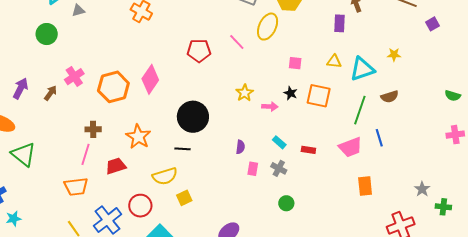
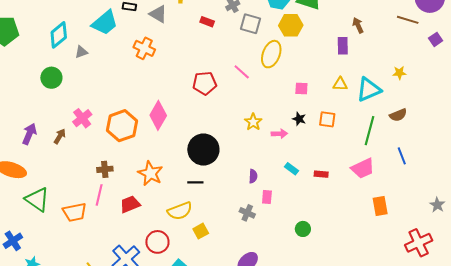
orange square: (319, 96) -> (327, 119), size x0.7
blue line: (379, 138) -> (402, 156), moved
gray cross: (279, 168) -> (247, 213), moved
orange trapezoid: (76, 187) -> (75, 212), moved

